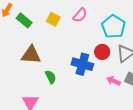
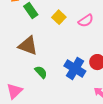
green semicircle: (51, 77) -> (41, 72), turned -32

